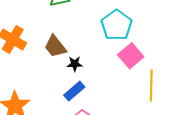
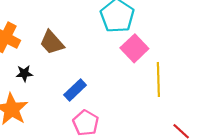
black star: (75, 64) -> (24, 73), moved

